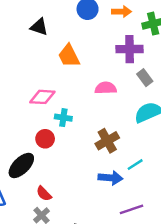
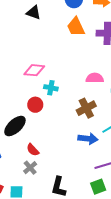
orange trapezoid: (69, 56) -> (76, 27), moved
pink semicircle: (106, 88) -> (95, 78), moved

